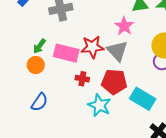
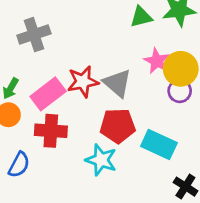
pink star: (124, 26) -> (157, 61), moved
pink rectangle: (66, 53) -> (48, 94), turned -45
red cross: (82, 79) -> (51, 131), moved, size x1.6

